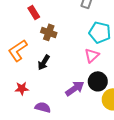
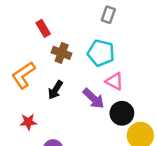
cyan pentagon: (100, 32) -> (101, 53), moved
pink triangle: (92, 55) -> (115, 81), turned -49
purple arrow: (75, 88) -> (94, 98), moved, turned 78

